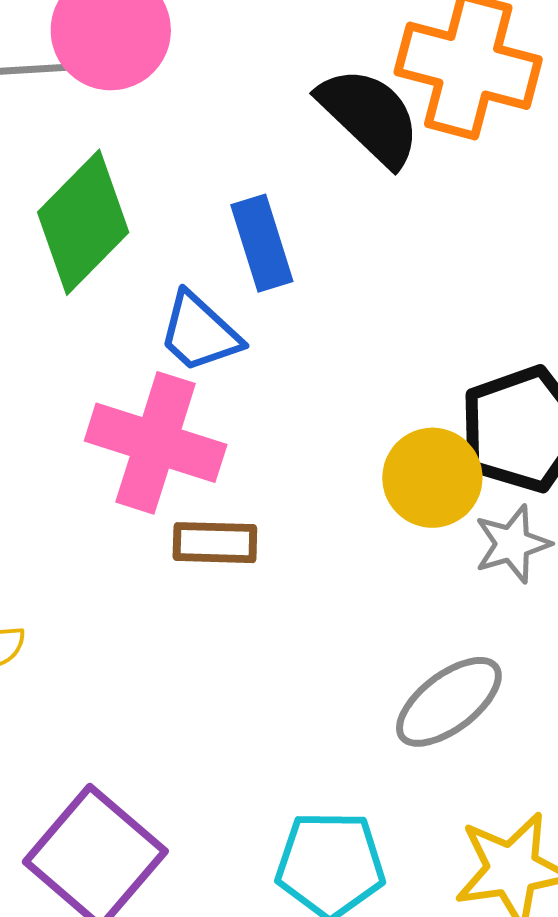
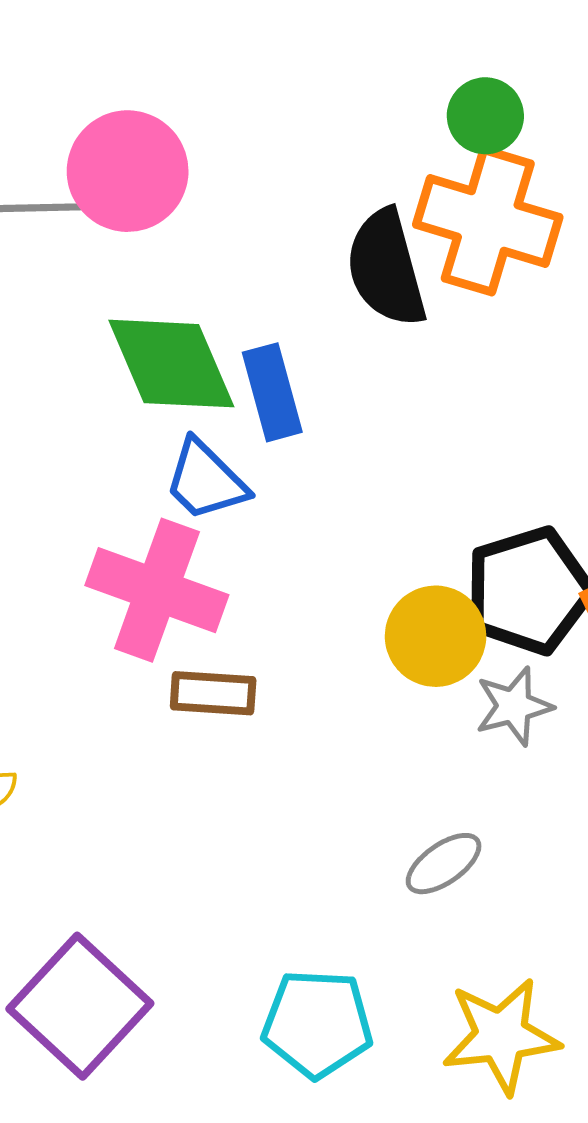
black semicircle: (370, 116) -> (386, 268), turned -151
green diamond: (83, 222) -> (171, 364), moved, turned -70
gray ellipse: (449, 702) -> (444, 864), size x0.7

